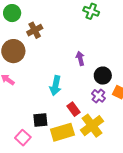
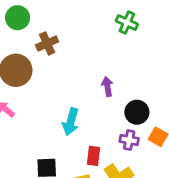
purple cross: (98, 96) -> (129, 140), turned -32
red rectangle: (74, 109) -> (93, 156), turned 40

